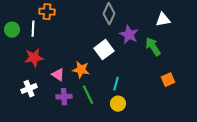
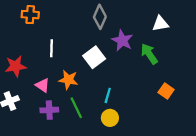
white line: (33, 29) -> (52, 48), moved
orange square: (168, 80) -> (166, 91), turned -32

